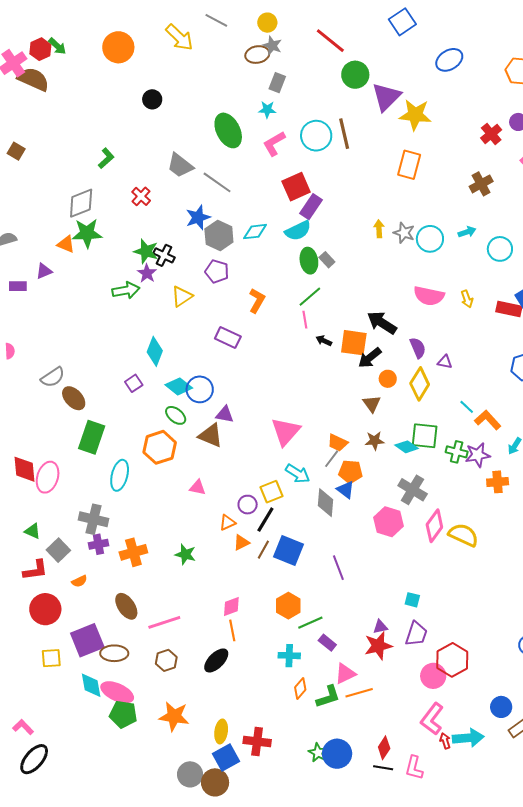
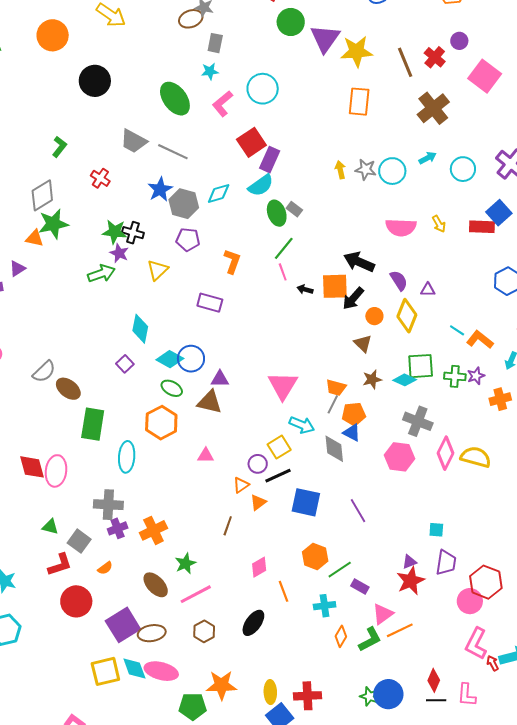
black circle: (152, 99) -> (95, 81), size x1.6
brown line: (344, 134) -> (405, 62), moved
brown cross: (481, 184) -> (433, 108), size x1.4
purple star: (478, 455) -> (476, 376), size x0.7
black line: (265, 520) -> (278, 476), turned 44
brown line: (263, 550) -> (228, 526), moved
green star: (185, 554) -> (185, 563), moved, turned -30
orange line: (232, 630) -> (284, 591), moved
yellow square: (51, 658) -> (105, 671), moved, size x1.4
green pentagon: (123, 714) -> (193, 706), moved

